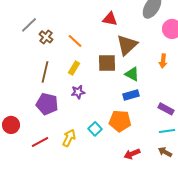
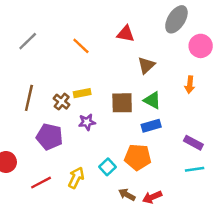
brown cross: (46, 37) -> (62, 102), moved
orange line: (75, 41) -> (81, 46), moved
brown triangle: (127, 45) -> (146, 65), size x0.7
brown square: (107, 63) -> (122, 103), moved
yellow rectangle: (74, 68) -> (82, 93), turned 48
brown line: (45, 72) -> (29, 98), moved
brown arrow: (165, 152) -> (127, 195), moved

